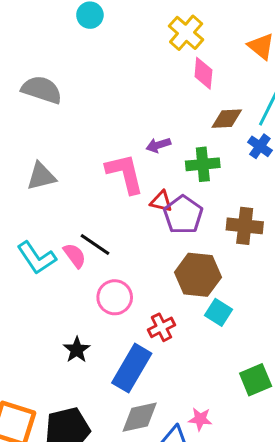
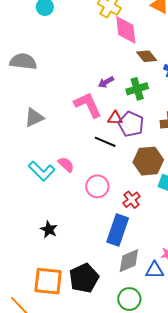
pink diamond: (203, 73) -> (126, 30), size x1.4
brown diamond: (227, 119) -> (147, 56), turned 65
black line: (95, 245) -> (105, 142), moved
black star: (77, 350) -> (49, 230), moved

